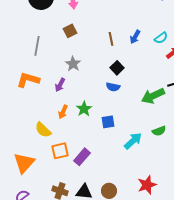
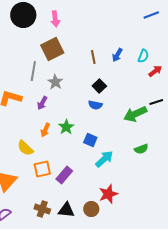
brown square: (70, 31) -> (52, 49), size x1.6
cyan semicircle: (161, 38) -> (143, 56), turned -32
gray line: (37, 46) -> (33, 71), moved
blue square: (108, 122) -> (90, 140), turned 32
cyan arrow: (133, 141) -> (104, 159), moved
red star: (147, 185) -> (108, 194), moved

